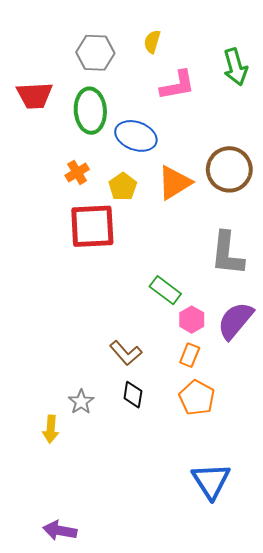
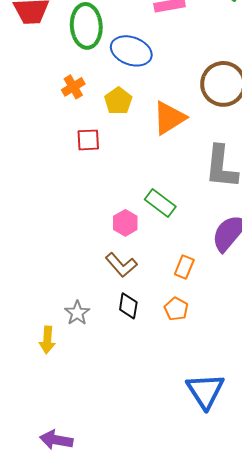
orange triangle: (174, 183) -> (169, 118), moved
red square: (92, 226) -> (88, 140), size x0.5
pink hexagon: (192, 320) -> (125, 223), moved
orange pentagon: (197, 398) -> (176, 309), moved, size x0.7

